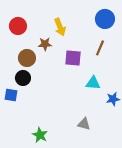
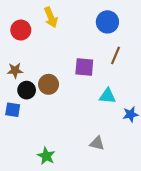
blue circle: (105, 19) -> (107, 22), moved
yellow arrow: (60, 27) -> (51, 17), moved
brown star: (45, 44) -> (15, 70), moved
brown circle: (27, 58) -> (49, 84), moved

